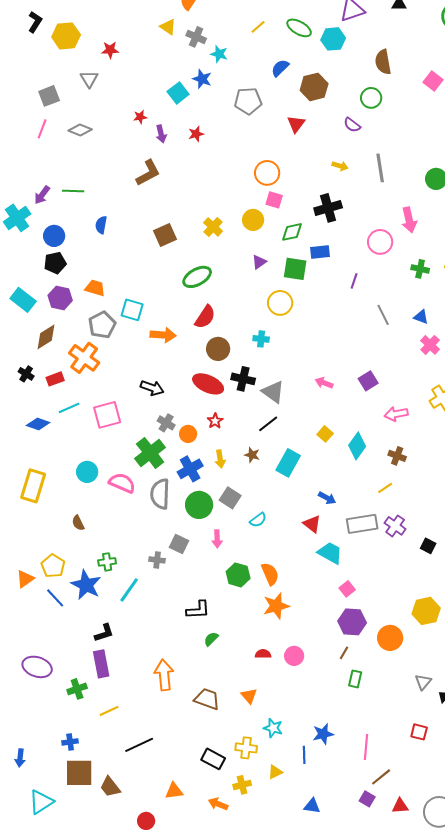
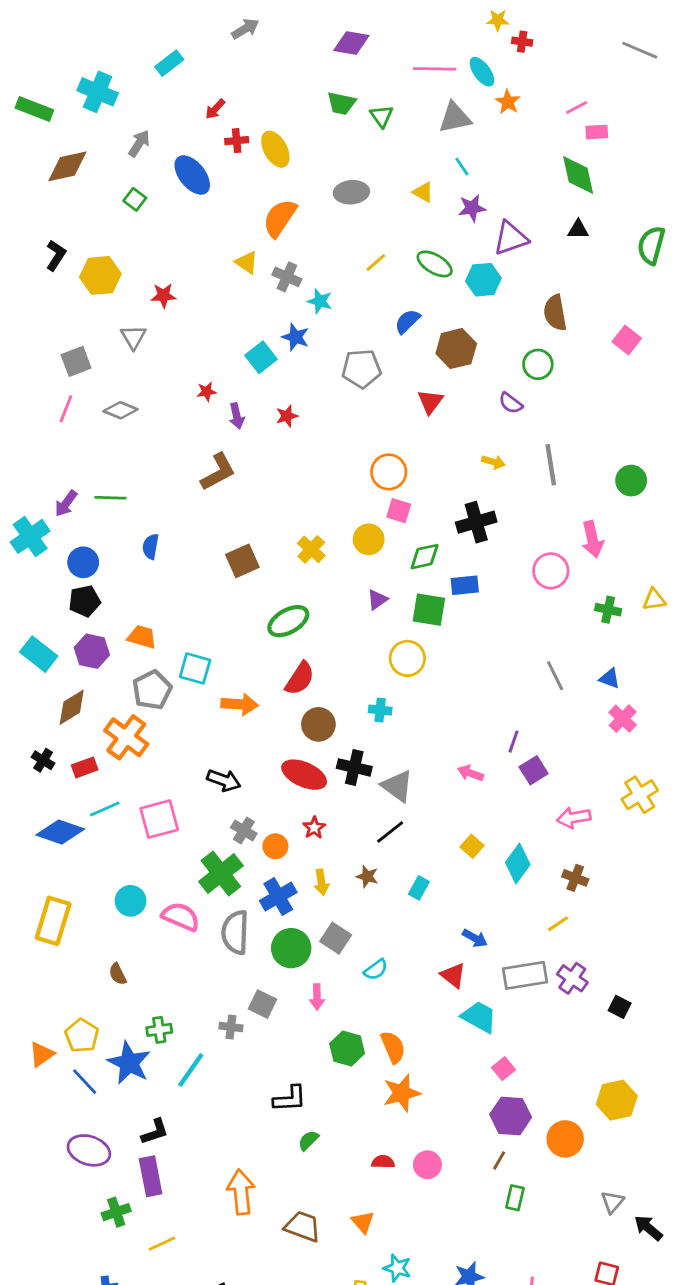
purple line: (354, 281) -> (514, 742), moved
blue diamond: (38, 424) -> (60, 832), size x1.4
cyan rectangle: (288, 463) -> (419, 888), size x0.6
purple ellipse: (37, 667) -> (89, 1150), moved

